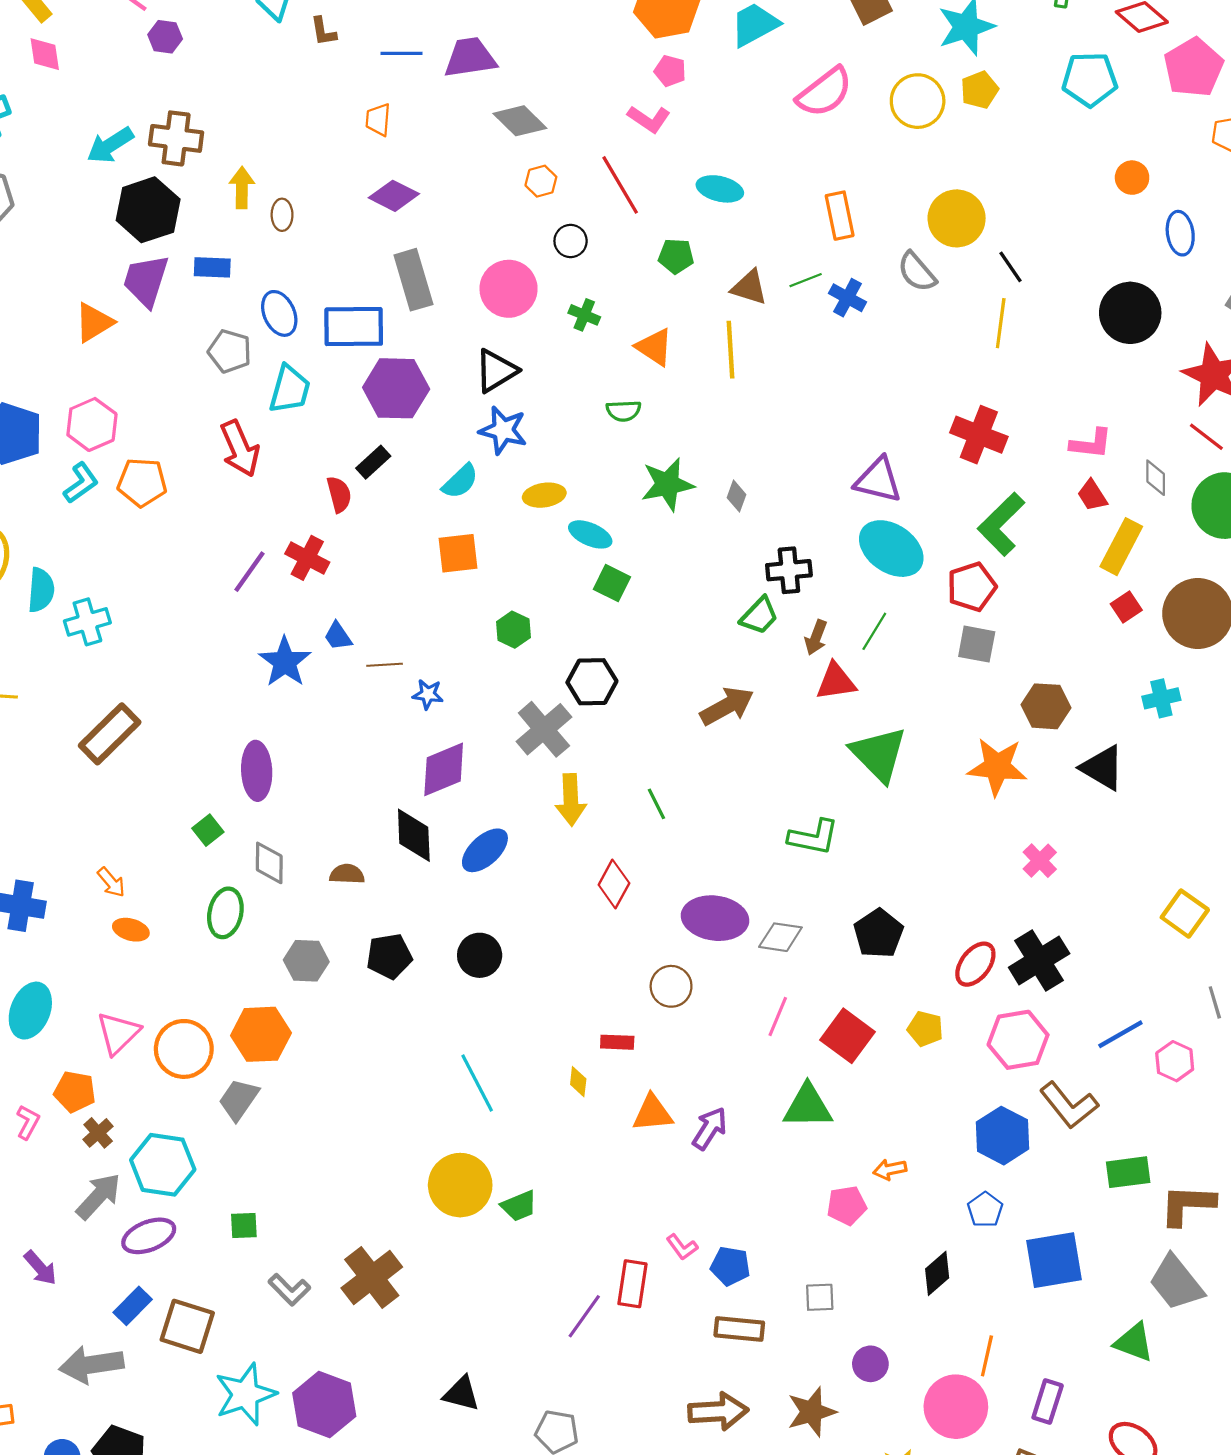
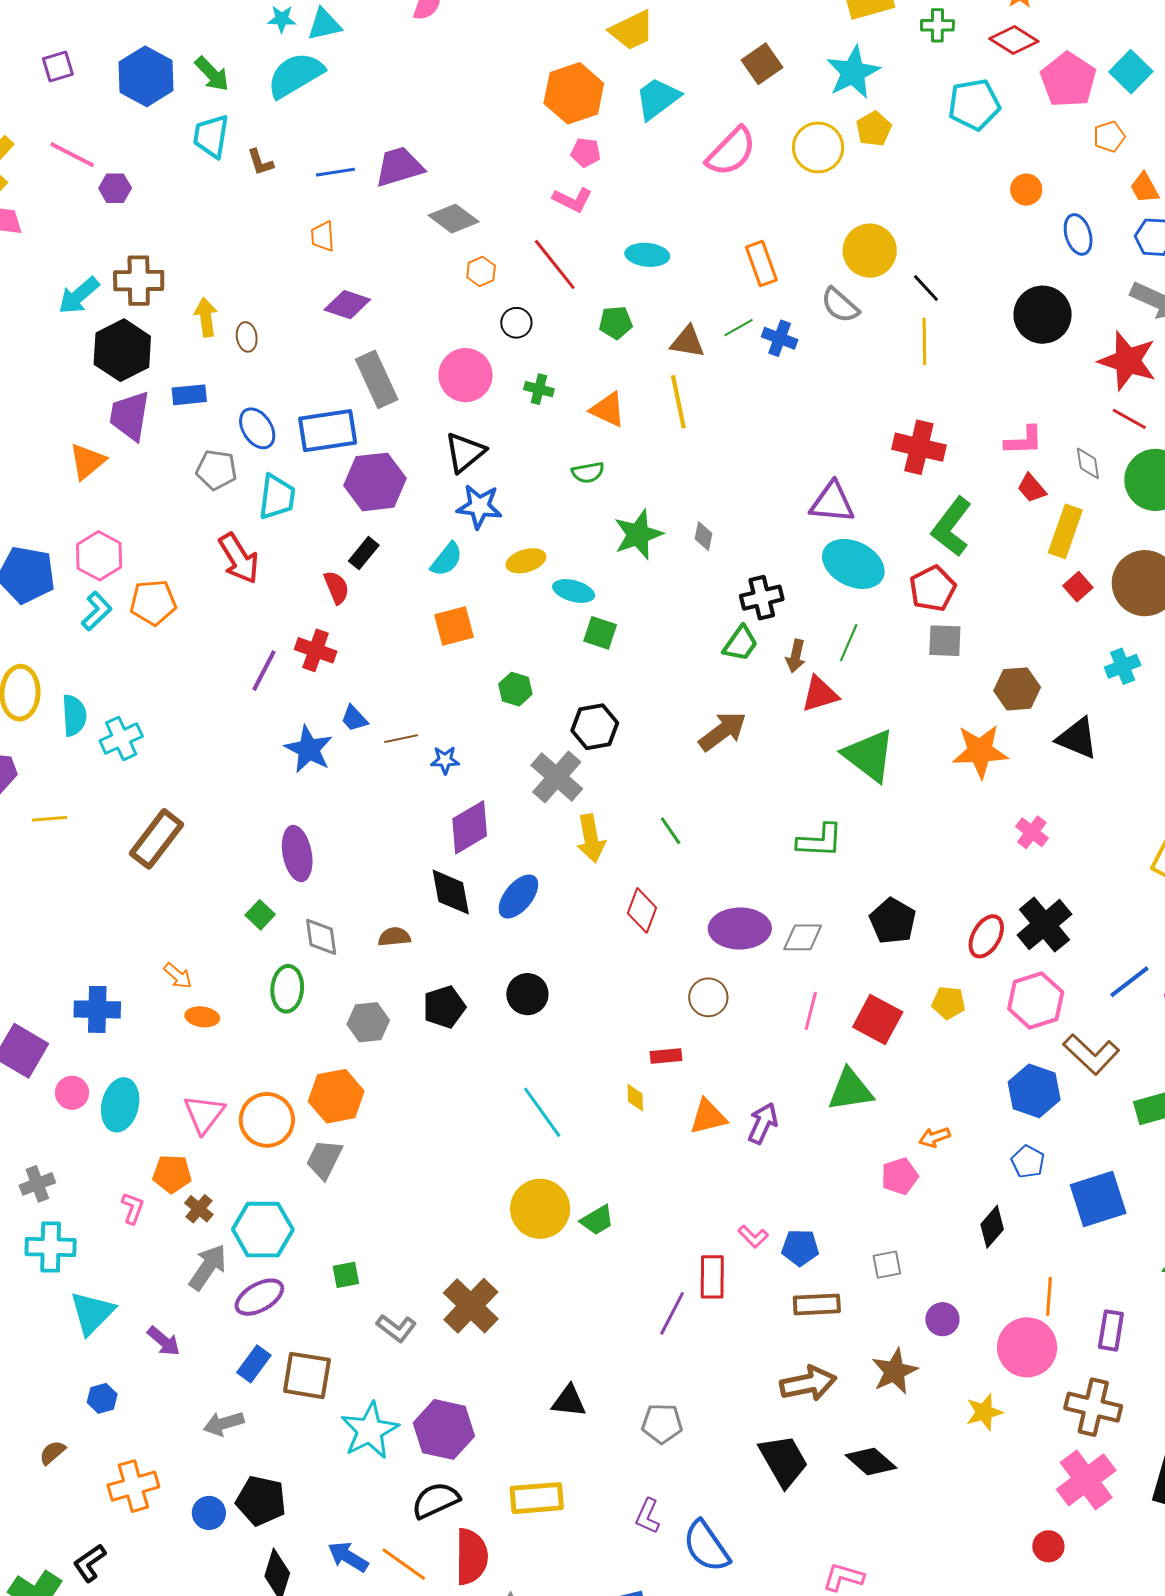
gray arrow: (91, 1365) -> (224, 1423), size x0.7

